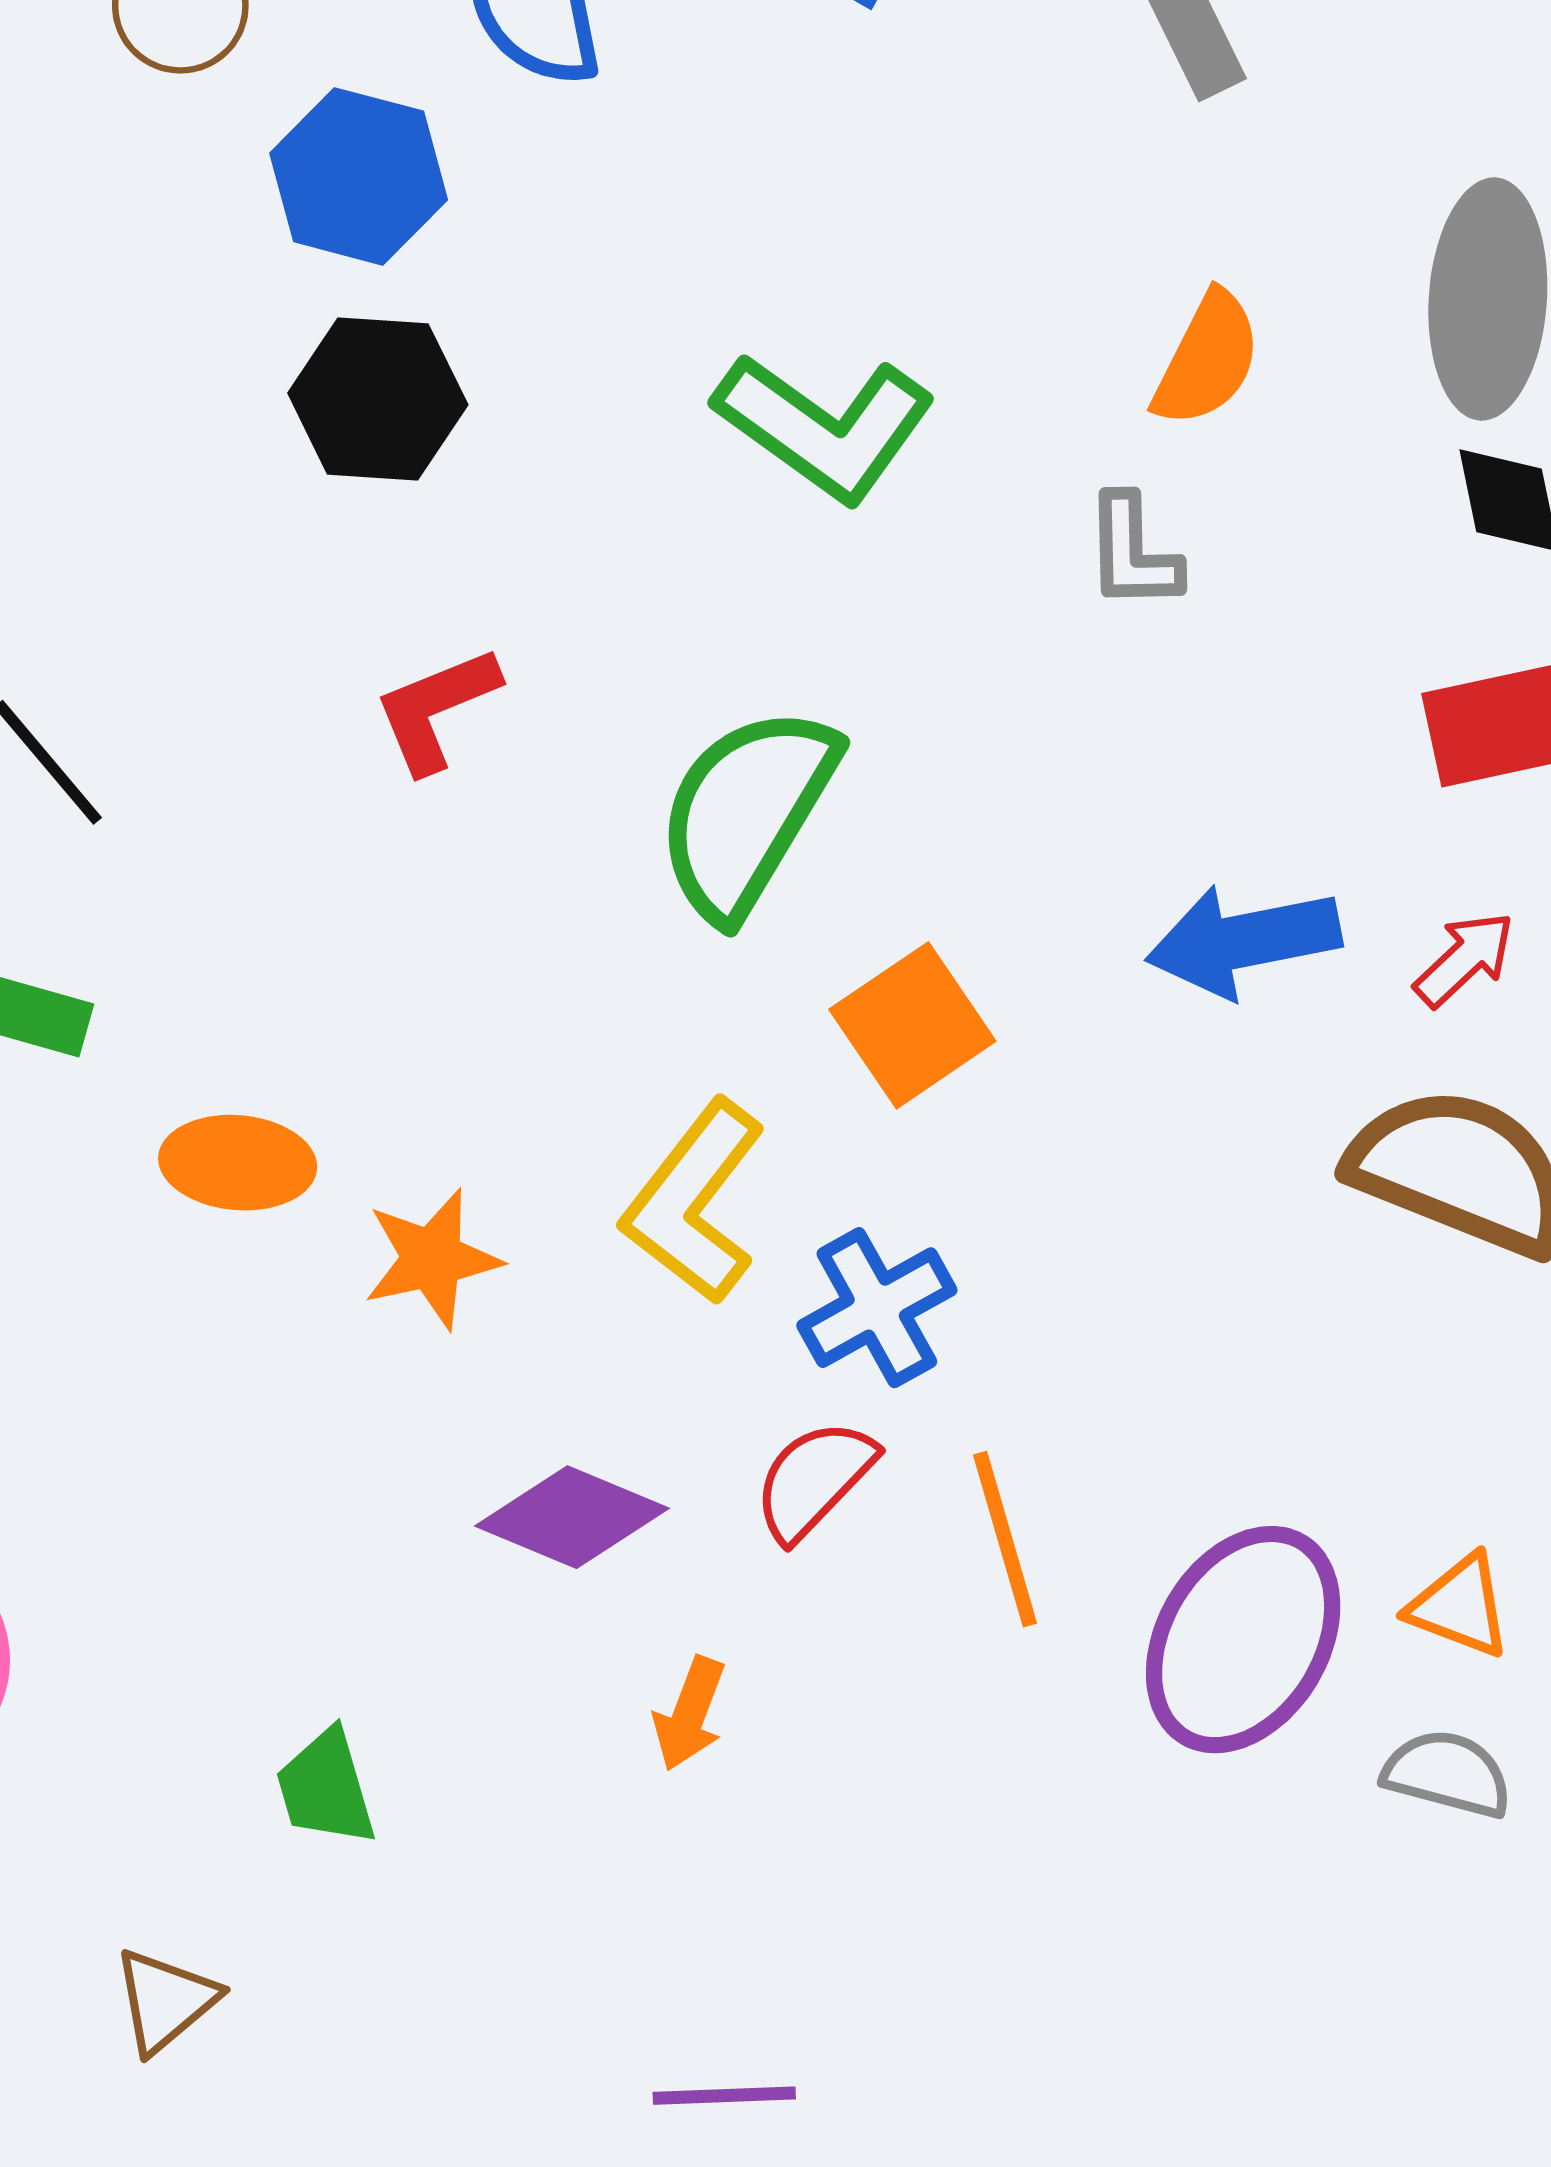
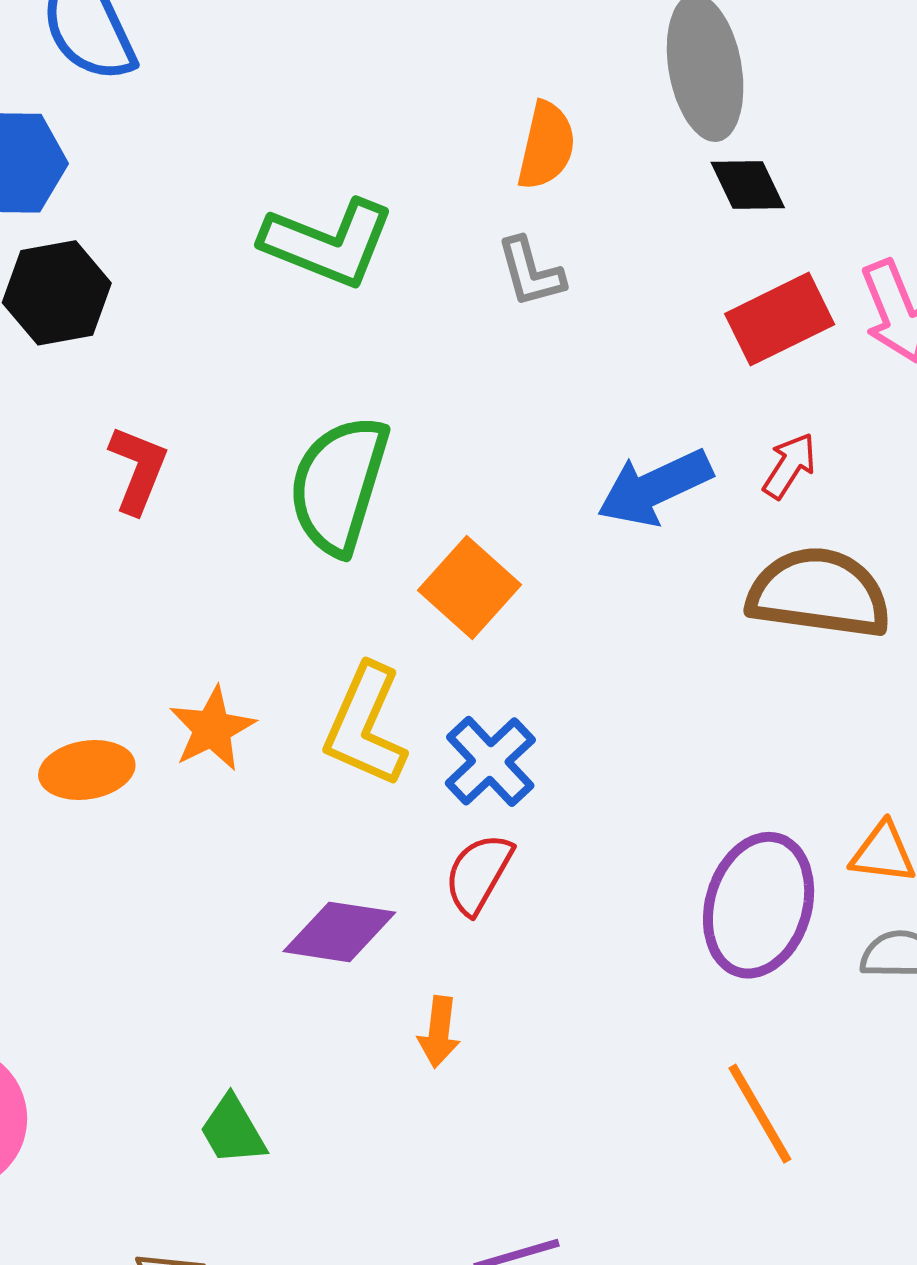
red L-shape: (436, 709) -> (138, 469), turned 148
orange star: (432, 1259) -> (212, 729), moved
orange line: (1005, 1539) -> (760, 1114), moved

